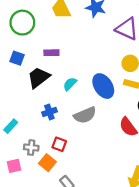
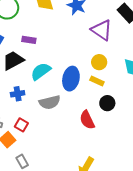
cyan semicircle: (70, 84) -> (41, 71), size x1.5
blue ellipse: (103, 86) -> (71, 79), turned 35

